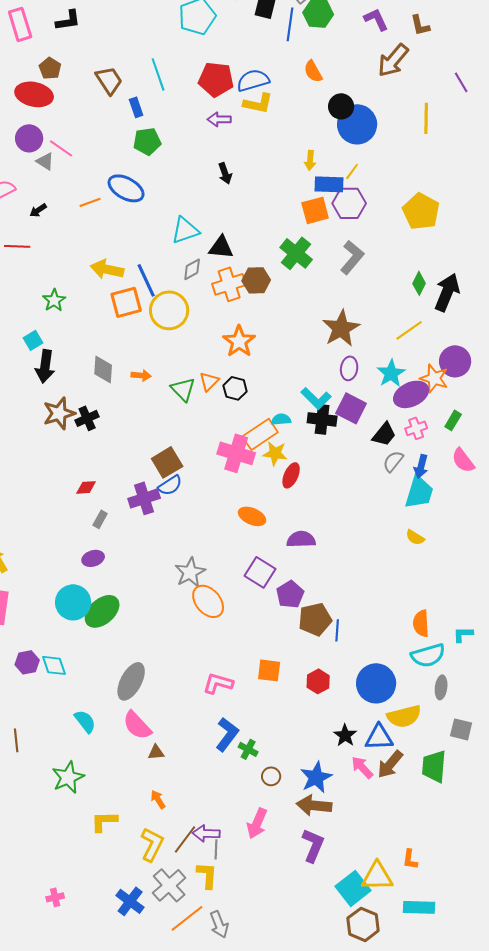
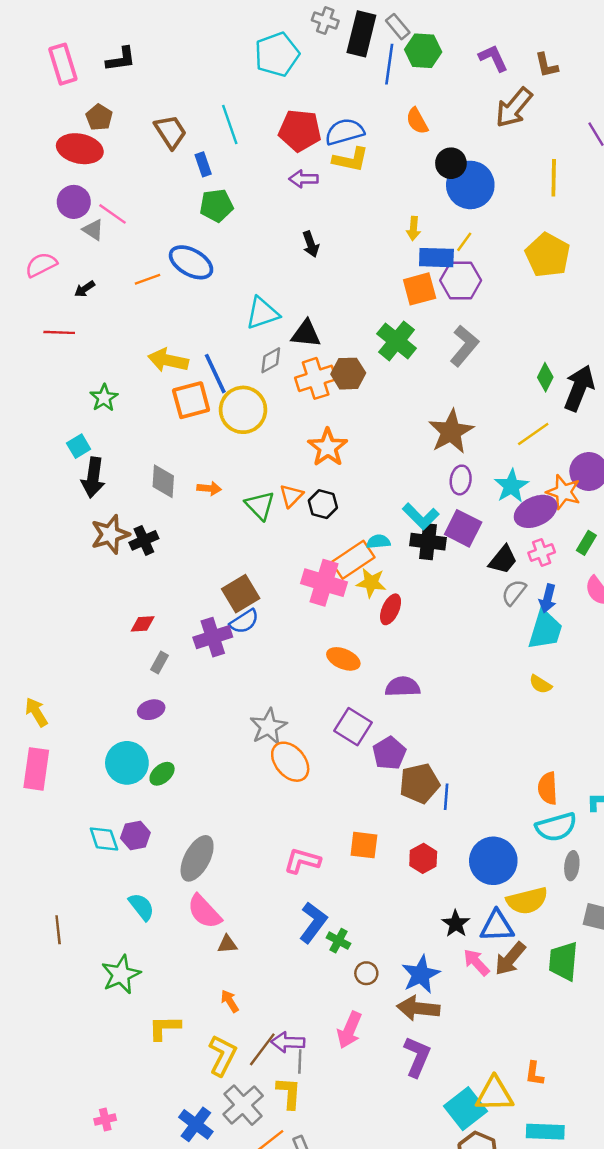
yellow pentagon: (421, 211) -> (548, 255), moved
green ellipse: (102, 611) -> (162, 774), size x0.6
purple hexagon: (27, 662) -> (135, 835), moved

